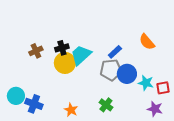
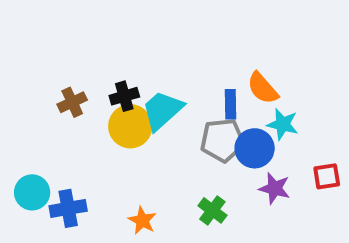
orange semicircle: (147, 42) -> (263, 88), moved
blue rectangle: (115, 52) -> (231, 104), turned -48
cyan star: (146, 83) -> (283, 124), moved
blue cross: (34, 104) -> (68, 208), turned -30
purple star: (155, 109) -> (275, 188), moved

